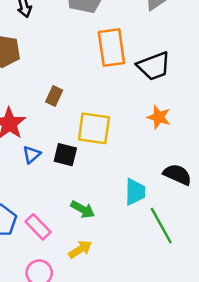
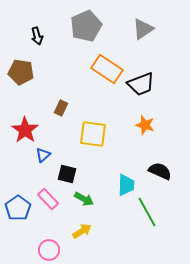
orange rectangle: (111, 47) -> (107, 69), turned -48
black square: (65, 155) -> (67, 174), moved
pink rectangle: (38, 227) -> (48, 199), moved

